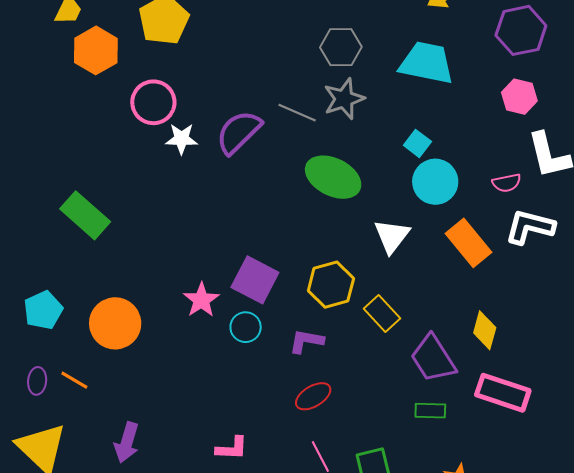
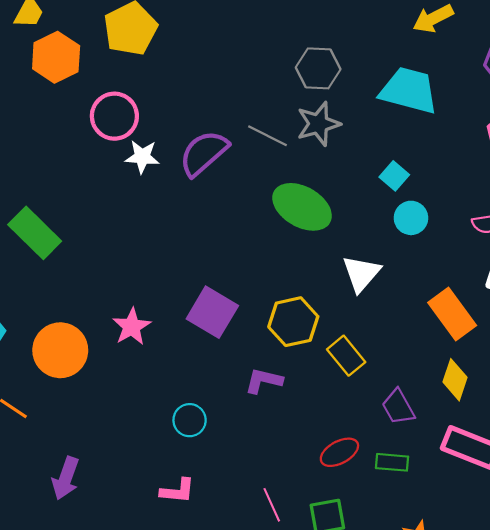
cyan circle: (435, 182) -> (411, 218), size x0.7
orange rectangle: (469, 243) -> (452, 314), moved
pink star: (201, 300) -> (132, 327), moved
cyan circle: (246, 327) -> (190, 420), moved
purple trapezoid: (433, 359) -> (398, 407), size x0.7
red ellipse: (313, 396) -> (339, 452), moved

